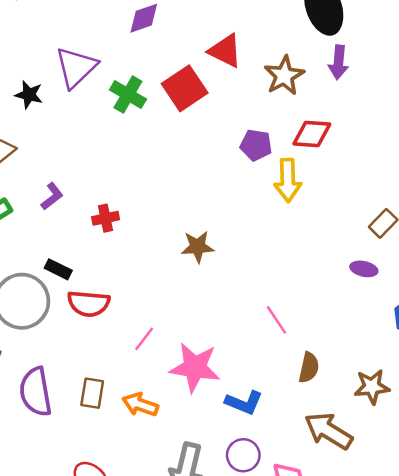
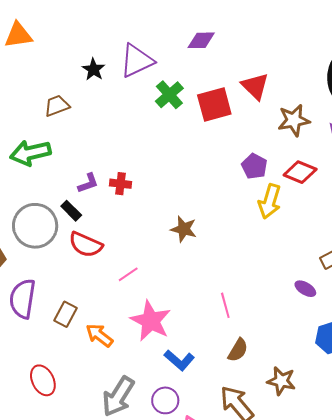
purple L-shape: (52, 196) -> (88, 183), moved
pink line: (144, 339) -> (128, 274), moved

